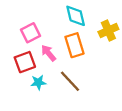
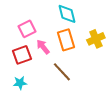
yellow cross: (108, 30) -> (96, 39), moved
cyan star: (38, 82) -> (20, 83), moved

